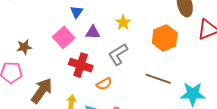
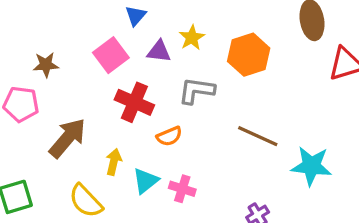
yellow star: (123, 22) -> (192, 38), moved
orange hexagon: (165, 38) -> (249, 55), moved
gray L-shape: (118, 54) -> (196, 91), turned 35

